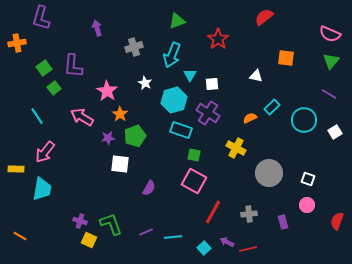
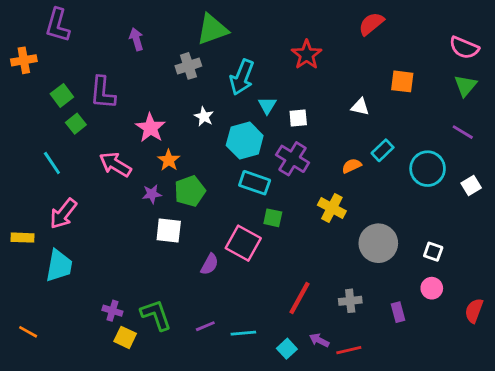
green triangle: (177, 21) -> (212, 29), moved, size x1.4
pink square: (194, 181) -> (243, 243), moved

